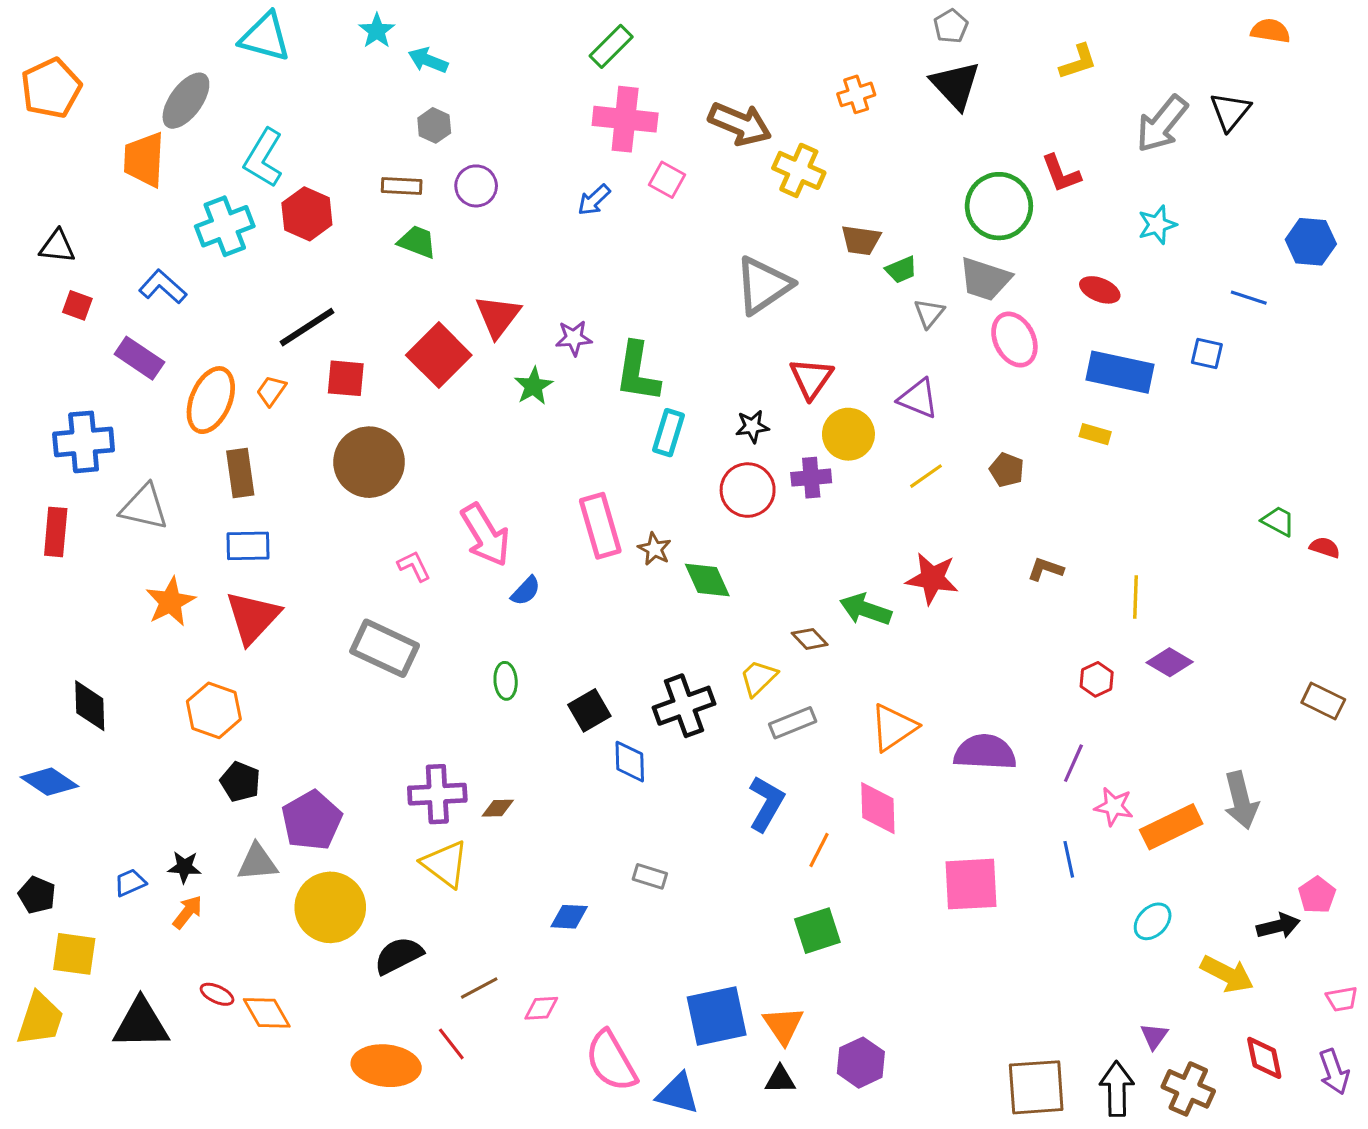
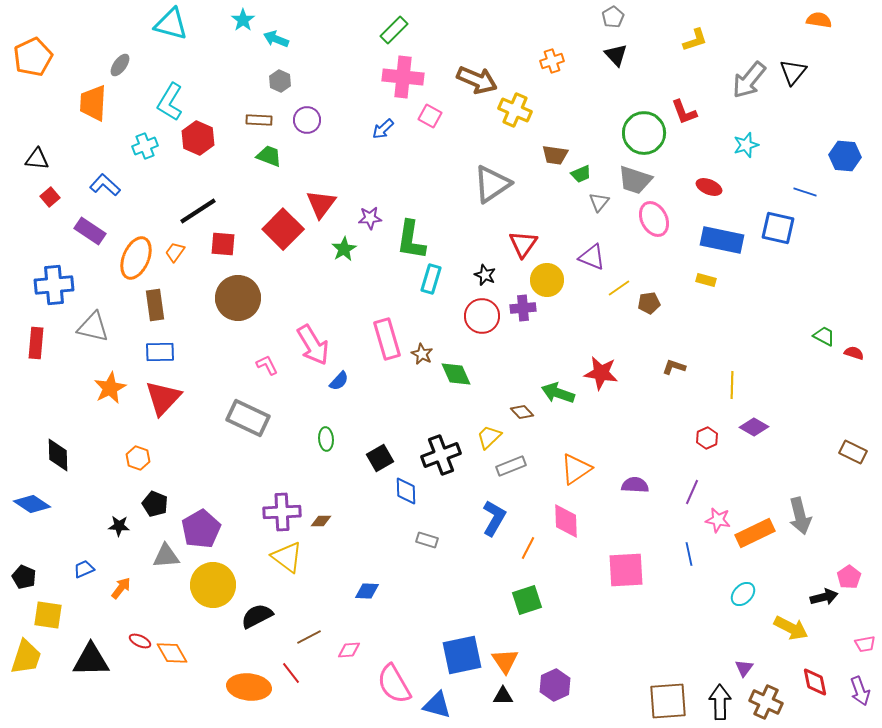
black triangle: (956, 85) -> (616, 55), size x0.7
gray ellipse: (186, 101) -> (120, 65), size x0.6
cyan cross: (225, 226) -> (145, 146), size x0.7
red square: (77, 305) -> (50, 197), turned 30
blue square: (1207, 353) -> (778, 228), size x1.6
black star: (752, 426) -> (485, 275), turned 30
brown pentagon: (1007, 470) -> (649, 303), turned -30
yellow line: (926, 476) -> (619, 288), moved
orange hexagon: (214, 710) -> (138, 458), size x0.7
purple semicircle: (985, 752) -> (635, 485), size x0.7
black star: (184, 867) -> (119, 526), moved
gray rectangle: (650, 876) -> (427, 540), moved

